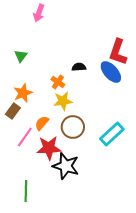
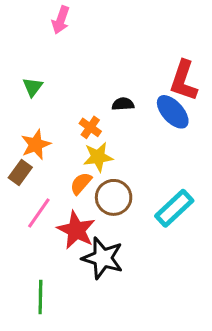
orange semicircle: (42, 123) -> (81, 183), moved
red star: (49, 148) -> (76, 230), turned 30

